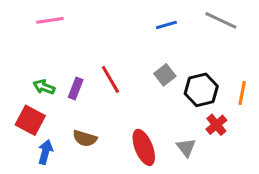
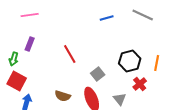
gray square: (165, 75) -> (98, 74), moved
green arrow: (44, 87) -> (14, 59), moved, turned -96
purple rectangle: (76, 88) -> (30, 44), moved
brown semicircle: (85, 138) -> (63, 96), moved

